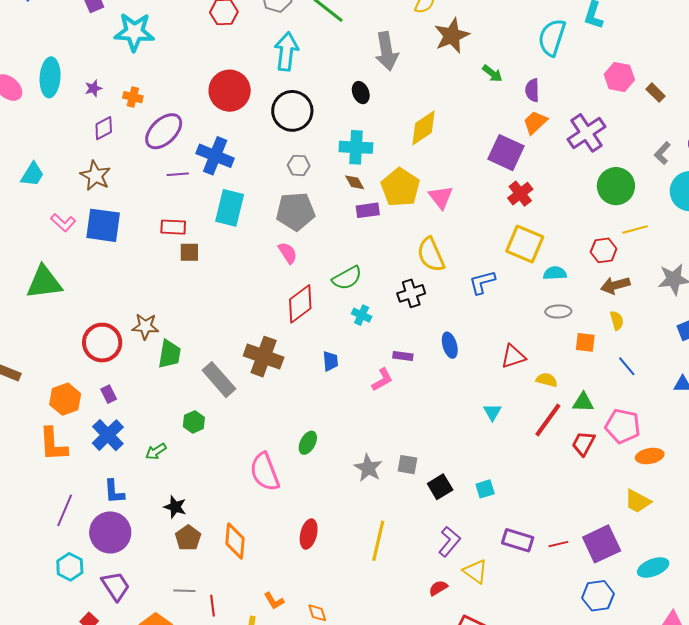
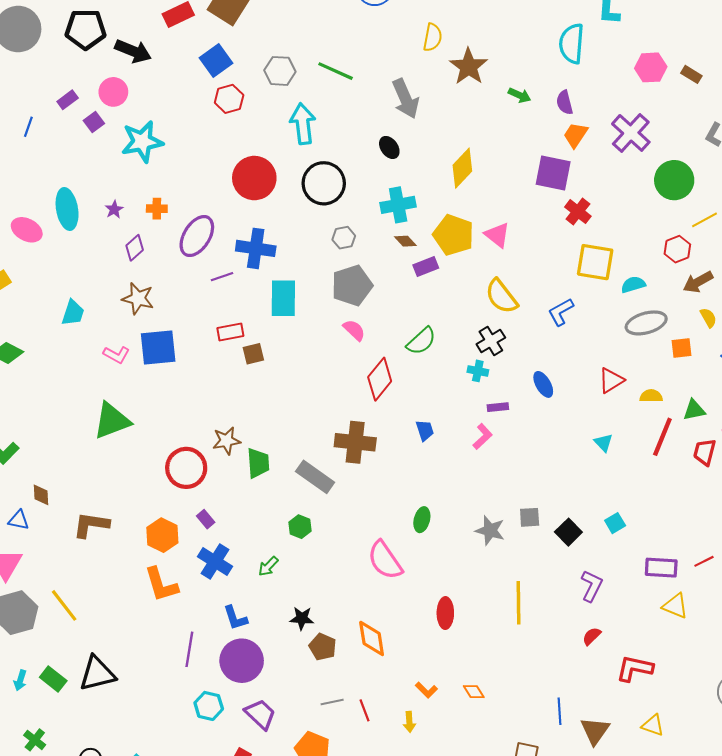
gray ellipse: (558, 311) -> (646, 323), size x1.5
cyan cross: (362, 315) -> (478, 371), moved
yellow triangle: (475, 571) -> (675, 606), moved

